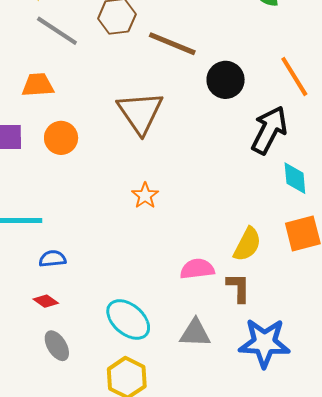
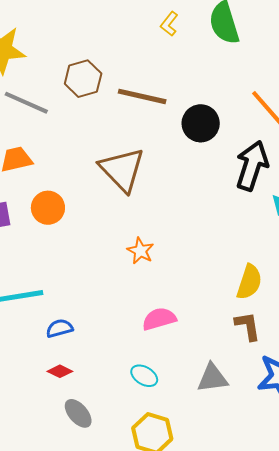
pink semicircle: (197, 269) -> (159, 319), moved
cyan ellipse: (128, 319) -> (144, 376), size x0.6

